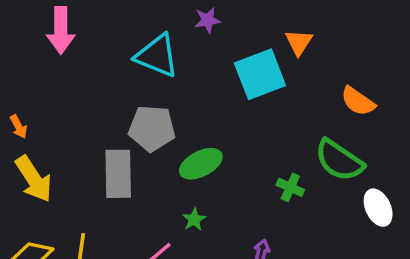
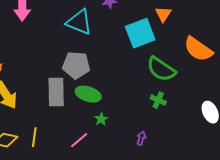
orange semicircle: (358, 101) -> (198, 49), size x1.4
green semicircle: (339, 160) -> (161, 69), moved
green ellipse: (201, 164) -> (88, 94), moved, turned 45

